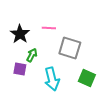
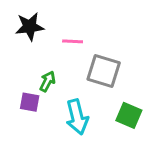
black star: (20, 34) -> (30, 27), moved, turned 30

